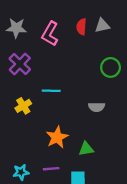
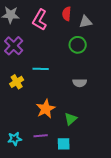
gray triangle: (102, 26) -> (86, 22), moved
green circle: (111, 67) -> (78, 45), moved
green triangle: (86, 149) -> (71, 119), turned -32

